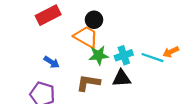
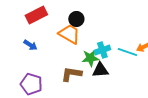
green star: (99, 55) -> (90, 58), moved
blue arrow: (52, 62) -> (30, 45), moved

